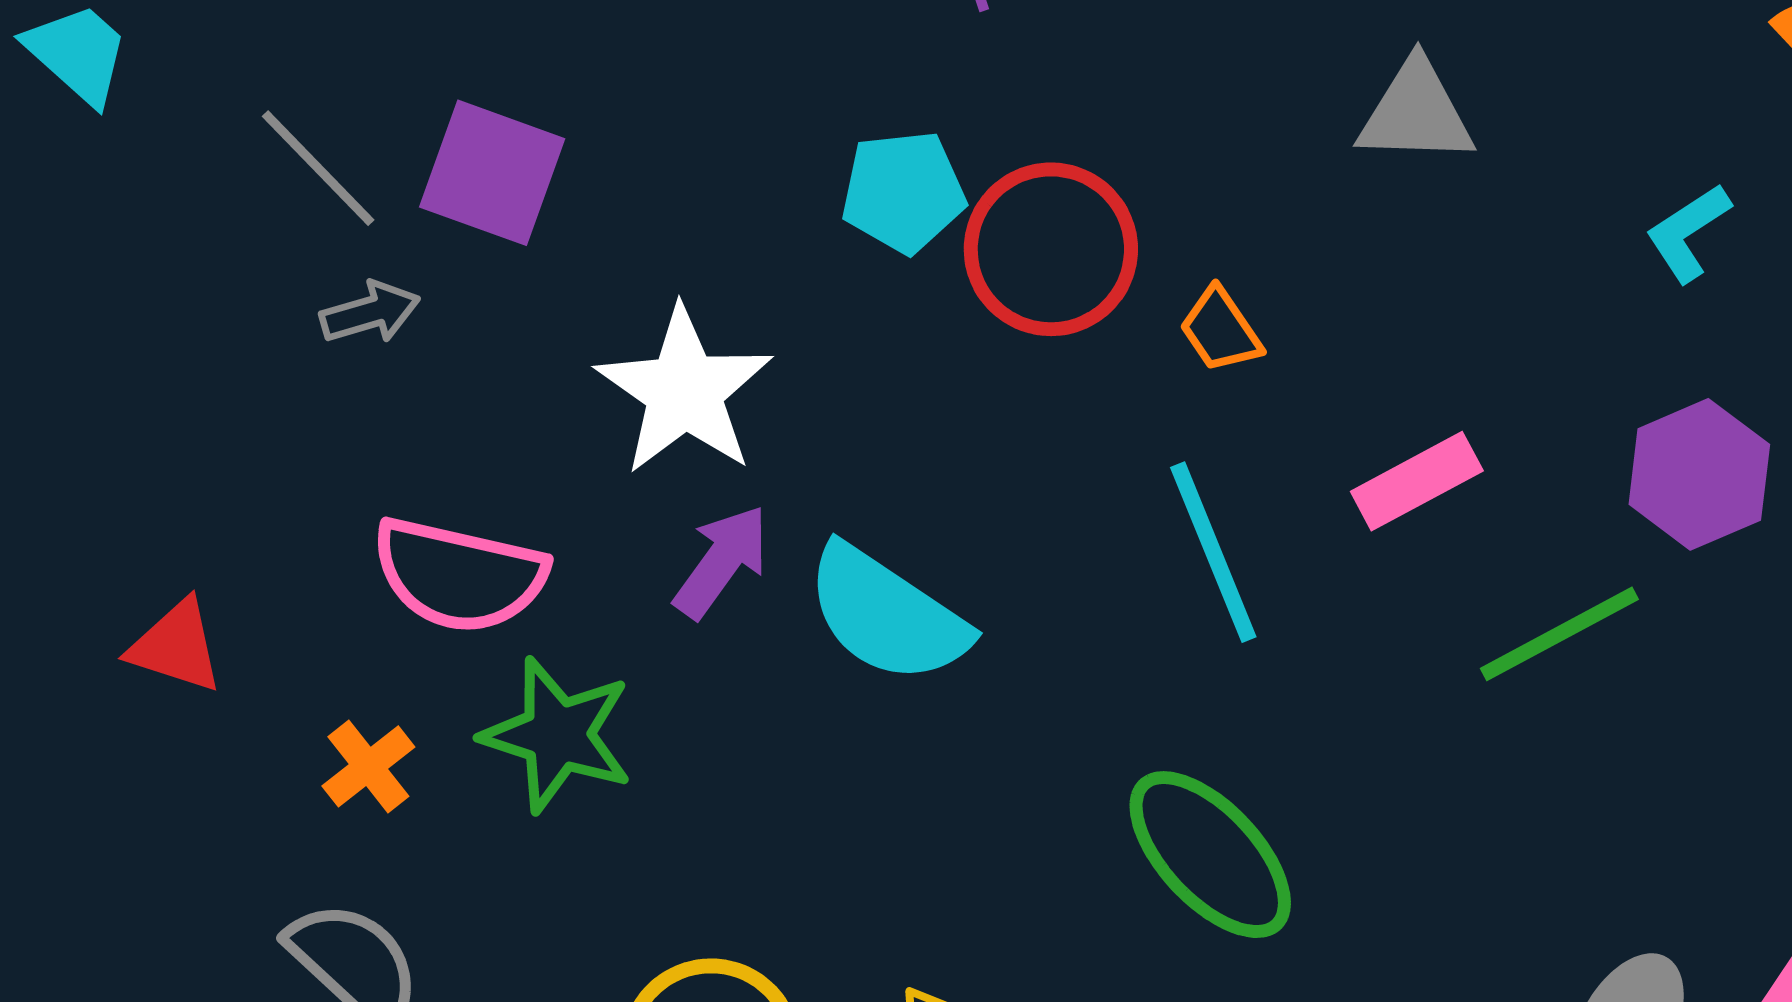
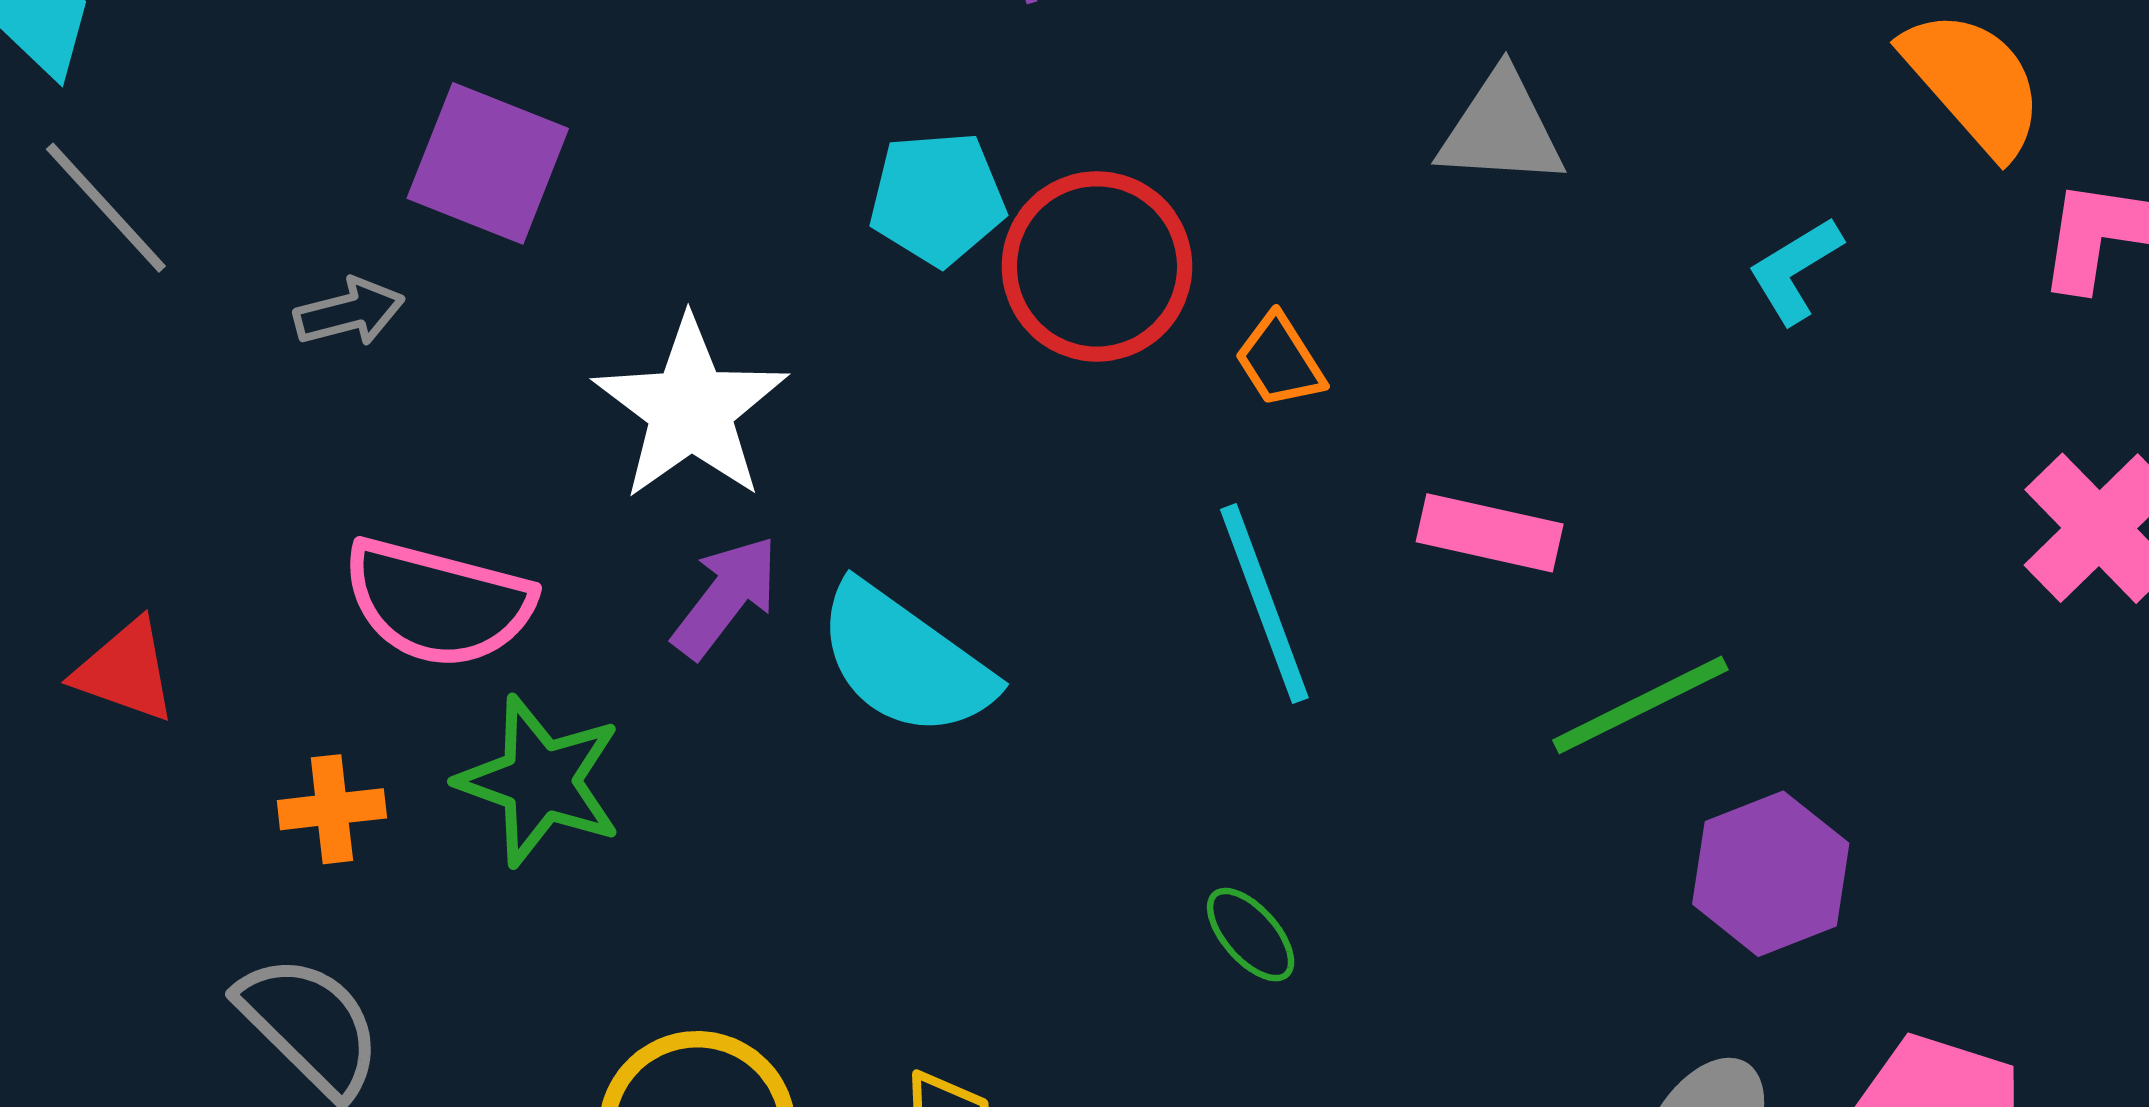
gray line: (318, 168) -> (106, 208), moved
purple hexagon: (1699, 474) -> (1771, 874), moved
pink rectangle: (1417, 481) -> (1490, 533), turned 39
orange cross: (368, 766) -> (332, 809), turned 30
green ellipse: (1210, 855) -> (1251, 935), size x0.5

